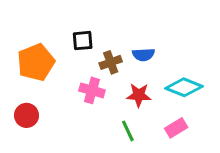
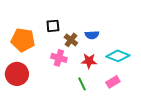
orange pentagon: (36, 62) -> (23, 40), turned 30
brown cross: (111, 62) -> (71, 40), turned -32
red circle: (27, 115) -> (17, 74), size x1.5

